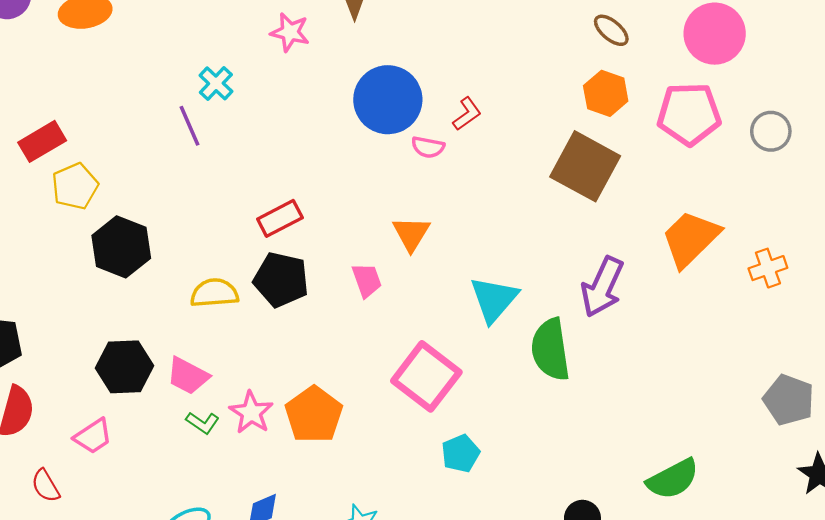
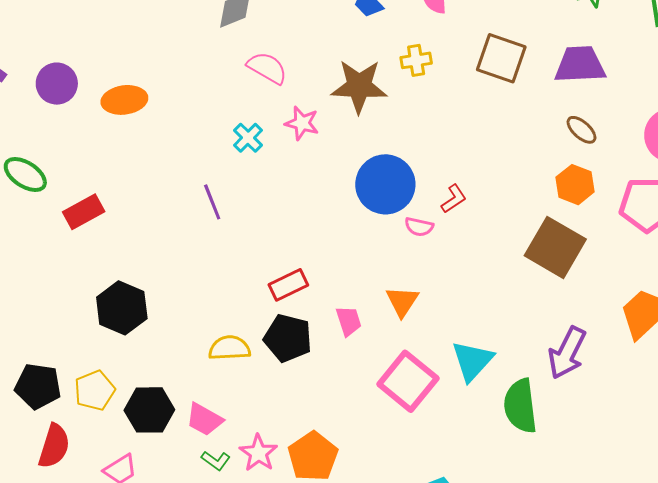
cyan cross: (216, 83) -> (248, 138), moved
yellow pentagon: (75, 186) -> (95, 390), moved
black hexagon: (121, 247) -> (122, 308), moved
pink trapezoid: (367, 280) -> (349, 321), moved
pink square: (426, 376) -> (408, 381), moved

